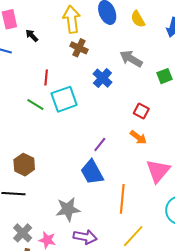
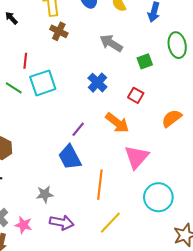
blue cross: (102, 78) -> (97, 83), moved
red square: (141, 111) -> (136, 95), moved
orange arrow: (138, 137) -> (117, 123), size x1.4
gray star: (68, 209) -> (45, 194), size x0.7

